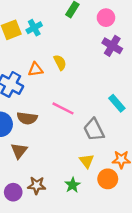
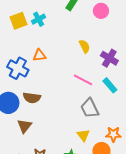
purple cross: (112, 46) -> (109, 58), moved
yellow semicircle: (60, 62) -> (85, 46), moved
pink line: (63, 108) -> (83, 80), moved

